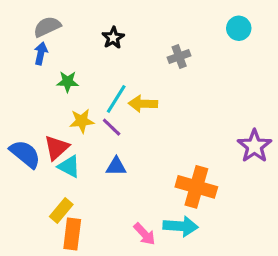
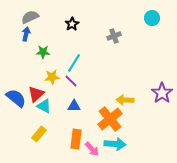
yellow arrow: (143, 104) -> (125, 100), moved
orange cross: (196, 187) -> (110, 119), moved, turned 35
orange rectangle: (72, 234) -> (76, 139), moved

